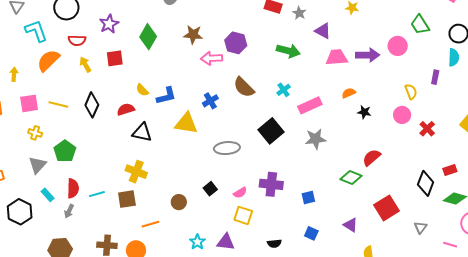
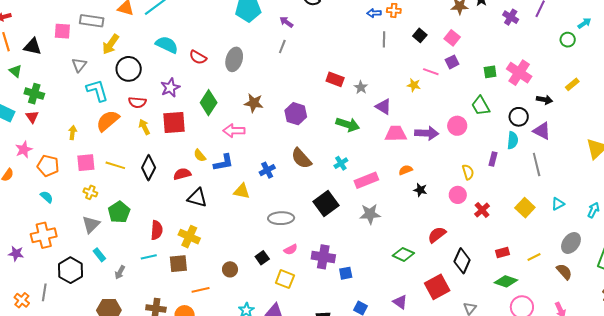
red square: (115, 58) -> (174, 122), size x1.4
pink arrow: (212, 58) -> (234, 131), moved
yellow triangle: (186, 123) -> (242, 191), size x0.7
red semicircle: (372, 158) -> (437, 235), moved
black diamond: (426, 183) -> (462, 261), moved
red semicircle: (73, 188) -> (157, 230), moved
pink semicircle: (240, 193) -> (291, 249), moved
blue square: (308, 197) -> (346, 273), moved
yellow square: (243, 215) -> (285, 279), moved

